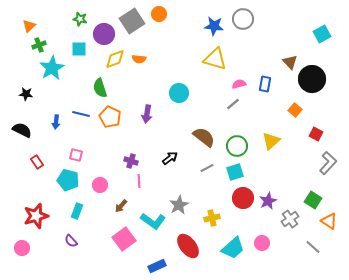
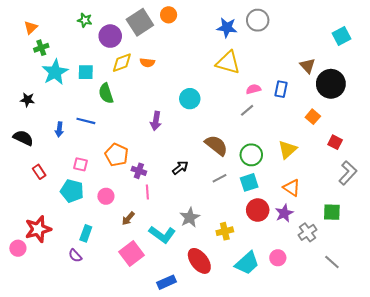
cyan square: (79, 49) -> (86, 72), moved
orange pentagon: (110, 117) -> (117, 155), moved
green square: (313, 200) -> (332, 212), turned -30
cyan rectangle: (77, 211) -> (86, 233), moved
orange triangle: (329, 221) -> (292, 188), moved
pink circle: (22, 248) -> (18, 248), moved

